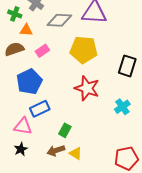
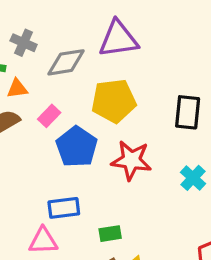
blue pentagon: (29, 82) -> (77, 147), moved
blue rectangle: (40, 109) -> (64, 208), turned 30
green rectangle: (65, 130) -> (110, 234), turned 64

